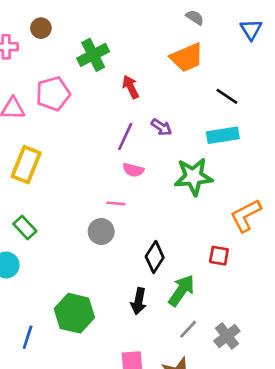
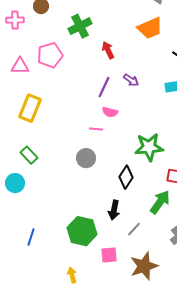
green star: (193, 177) -> (149, 147), moved
pink line: (116, 203) -> (96, 129), moved
green arrow: (181, 290) -> (160, 202), moved
green hexagon: (74, 313) -> (82, 231), moved
gray line: (188, 329) -> (134, 229), moved

